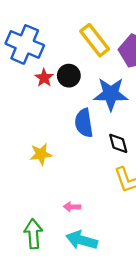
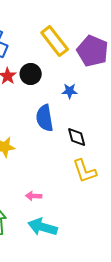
blue star: (111, 94) -> (70, 91), size x0.5

